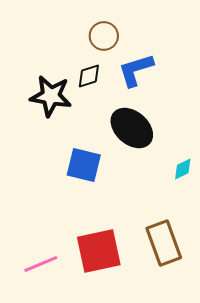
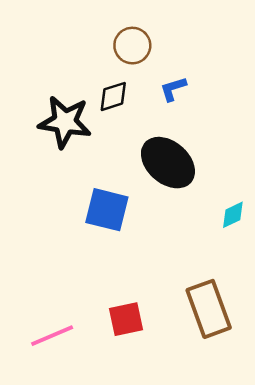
blue L-shape: (136, 70) -> (173, 89), size x0.6
red square: (99, 251) -> (126, 319), size x0.6

